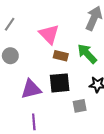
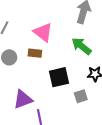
brown rectangle: (61, 56) -> (35, 53), moved
purple triangle: (31, 89) -> (23, 99), moved

